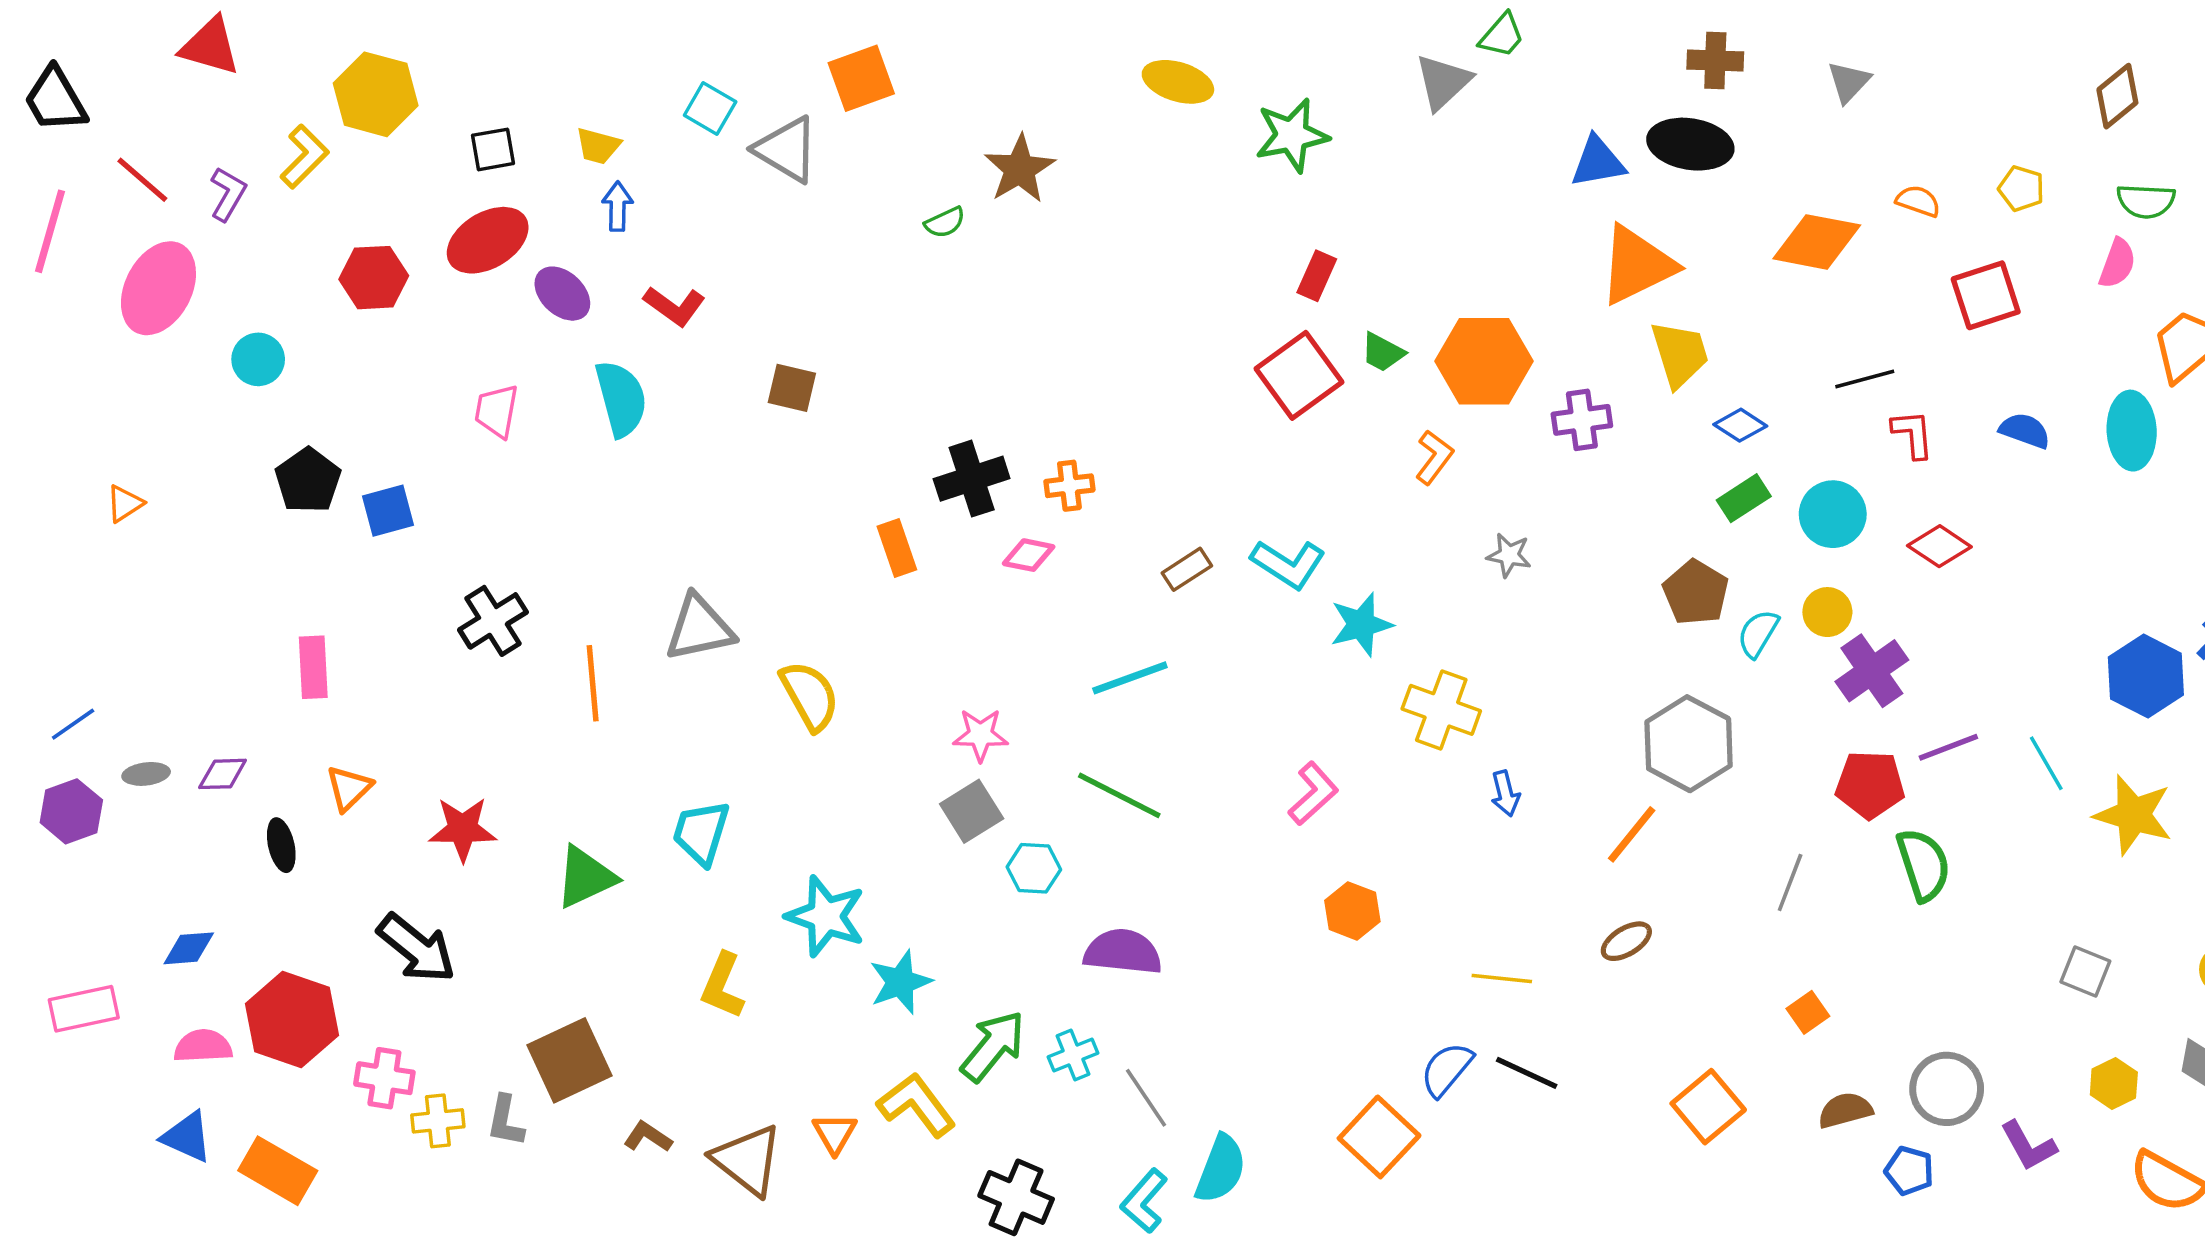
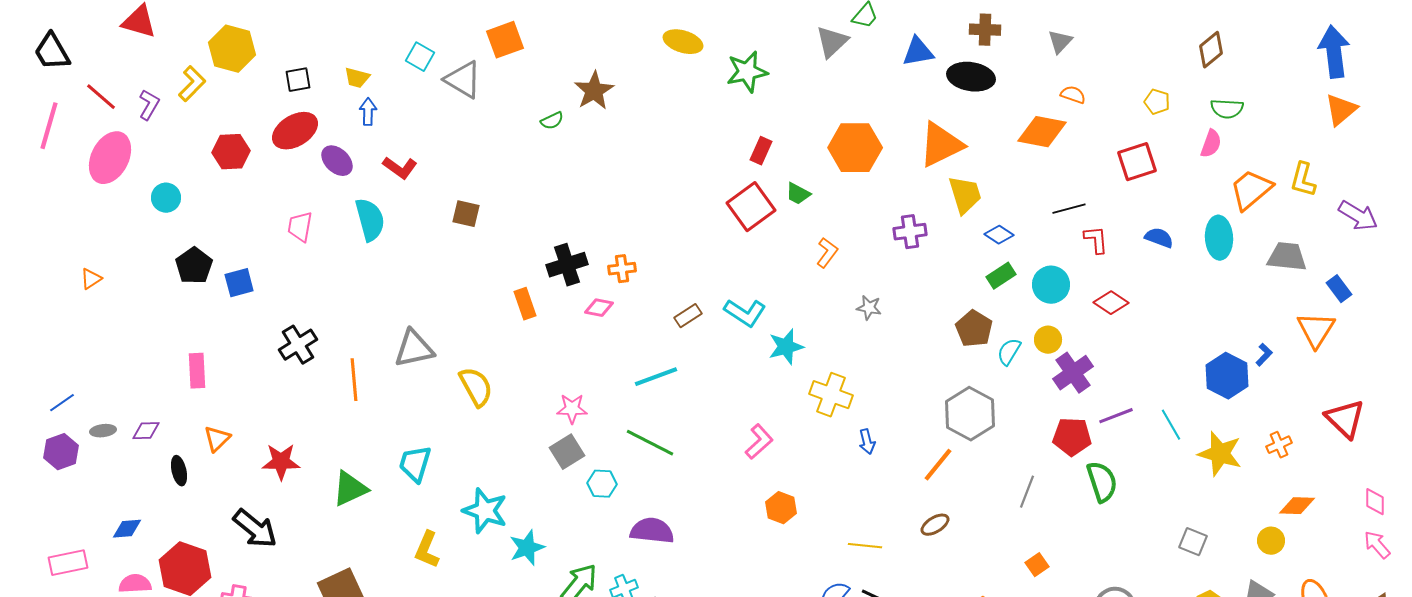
blue triangle: (1598, 162) -> (918, 52), moved
orange semicircle: (1918, 201) -> (1073, 95), moved
orange hexagon: (1484, 361) -> (855, 148), moved

